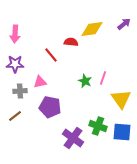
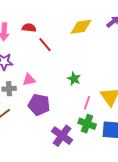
red semicircle: (71, 42) -> (29, 28), moved
red line: (51, 55) -> (45, 45), moved
pink line: (103, 78) -> (87, 103), moved

